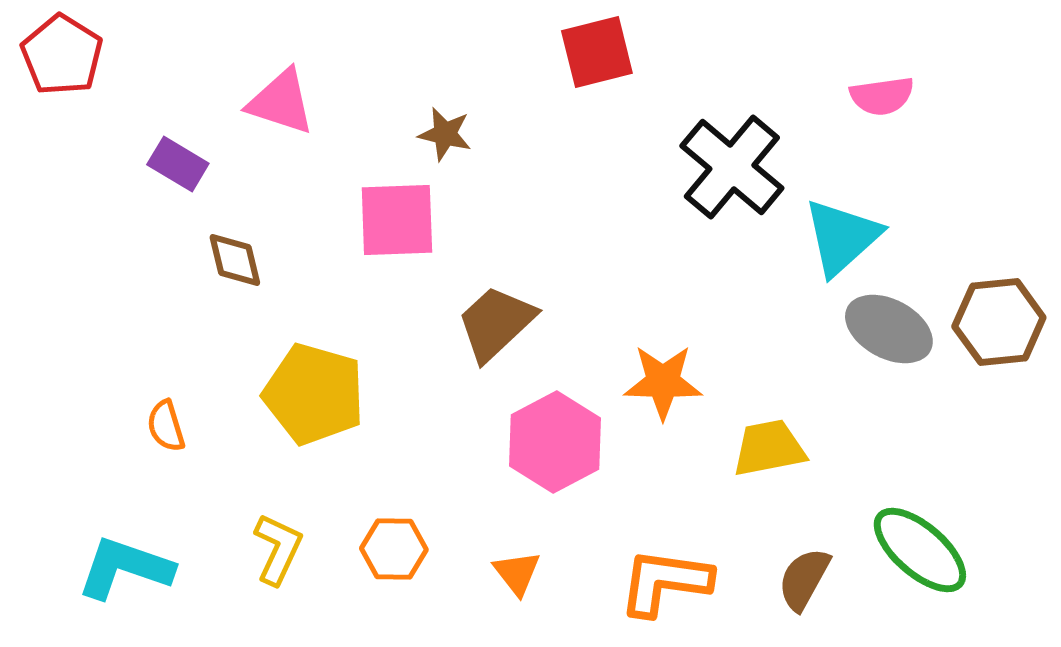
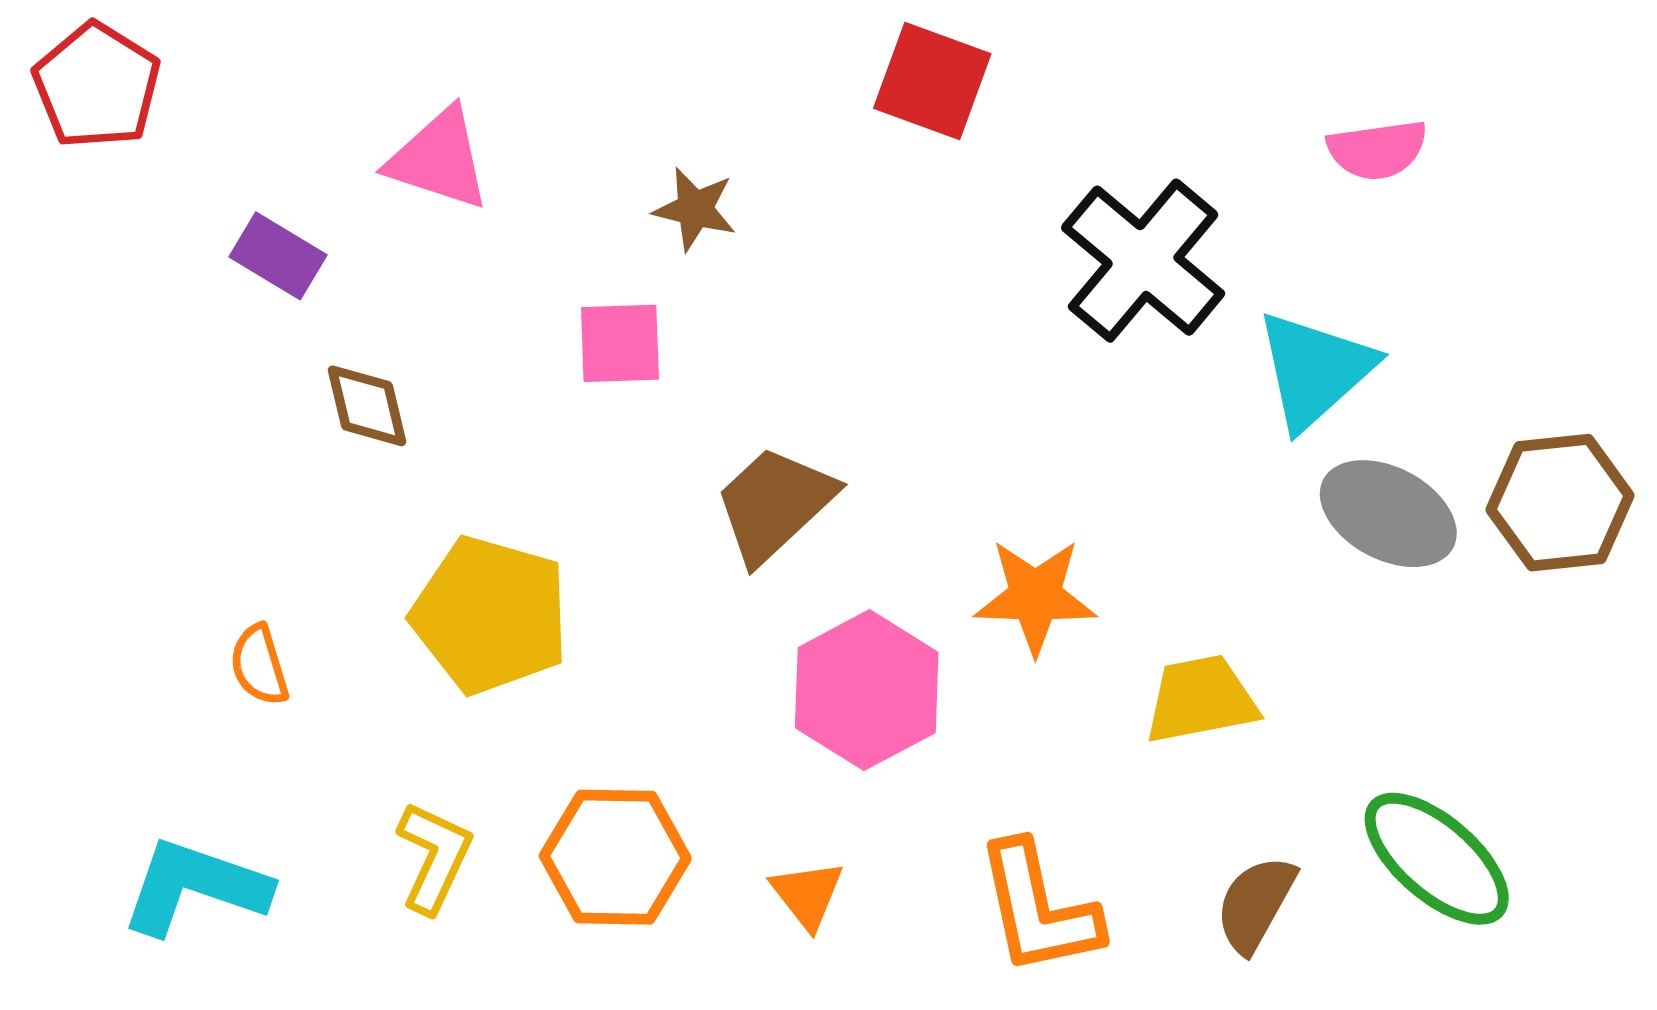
red square: (597, 52) -> (932, 81), turned 34
pink square: (397, 220) -> (620, 343), size x0.7
orange hexagon: (394, 549) -> (615, 857), size x1.4
orange L-shape: (665, 582) -> (1038, 909), turned -110

